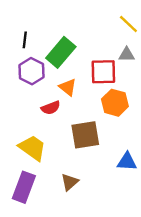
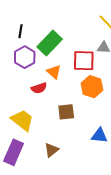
brown square: (85, 135) -> (66, 112), size x0.7

